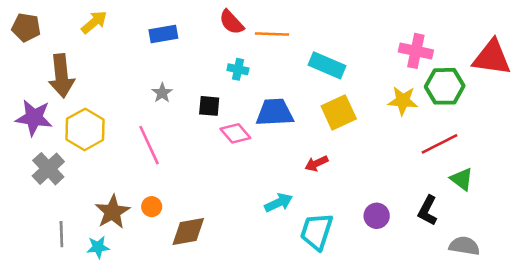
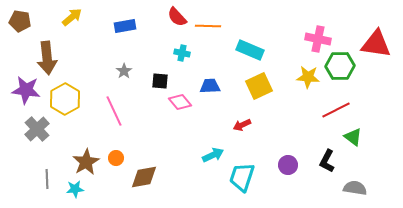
blue trapezoid: (275, 112) -> (210, 86), size x0.7

